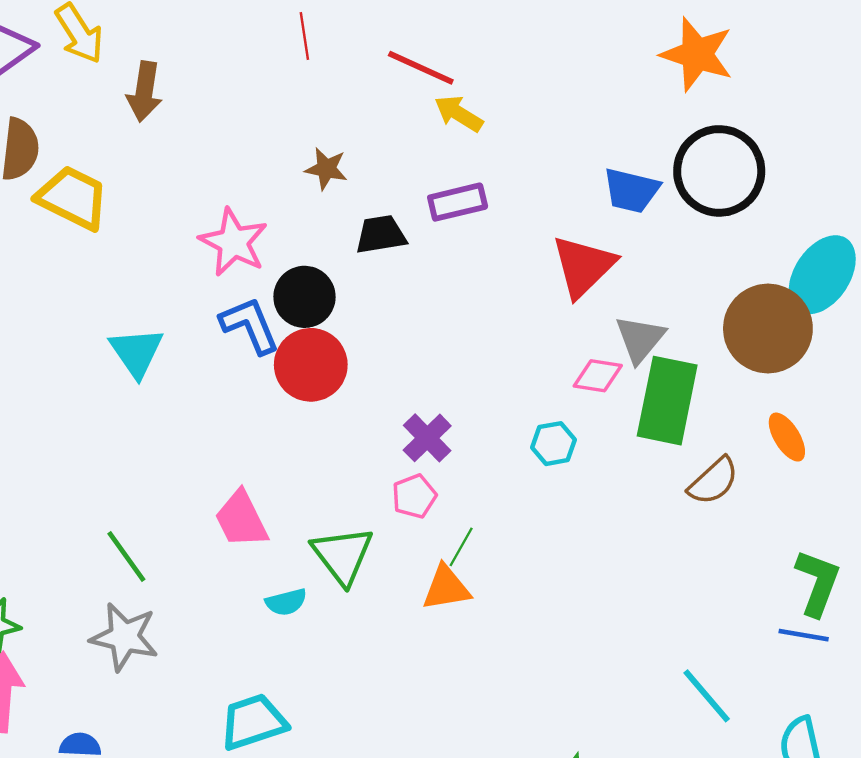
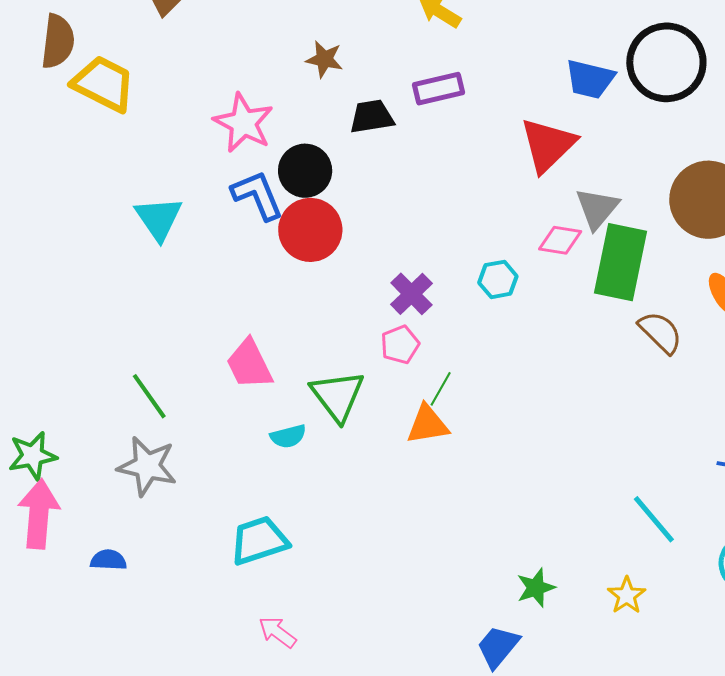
cyan hexagon: (553, 444) -> (498, 279), moved
brown semicircle: (713, 481) -> (660, 332), turned -93

